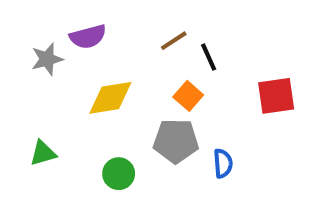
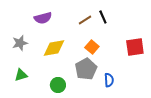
black line: (209, 57) -> (103, 17), moved
gray star: (47, 59) -> (20, 43), moved
gray pentagon: (176, 141) -> (86, 69), turned -30

